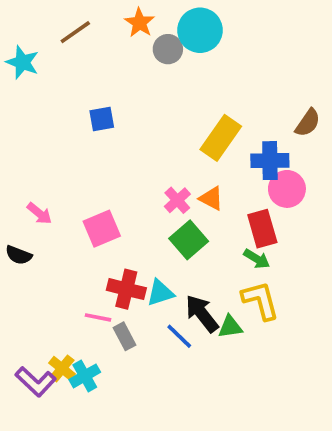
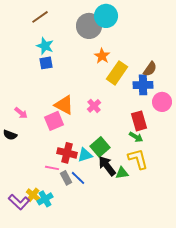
orange star: (140, 23) -> (102, 56), moved
gray circle: (168, 49) -> (89, 26), size x1.6
cyan star: (22, 62) -> (45, 46), moved
blue square: (102, 119) -> (46, 63), moved
brown semicircle: (308, 123) -> (150, 69), moved
pink circle: (287, 189) -> (162, 102), moved
orange triangle: (211, 198) -> (64, 105), moved, size x1.5
green square: (189, 240) -> (100, 147), moved
blue line: (179, 336) -> (78, 178), moved

